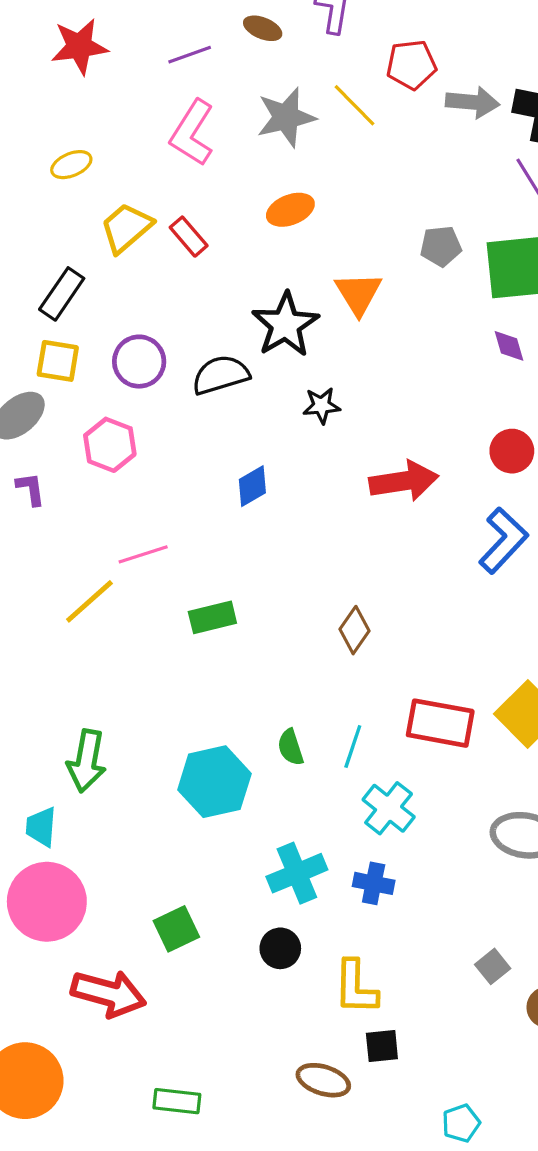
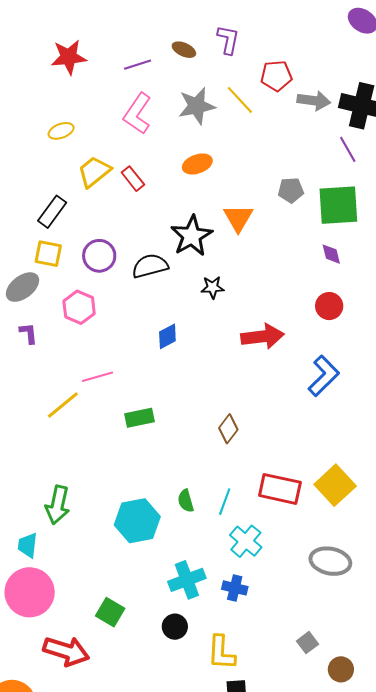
red circle: (512, 451) -> (329, 306), moved
green square: (176, 929) -> (110, 612), turned -36

